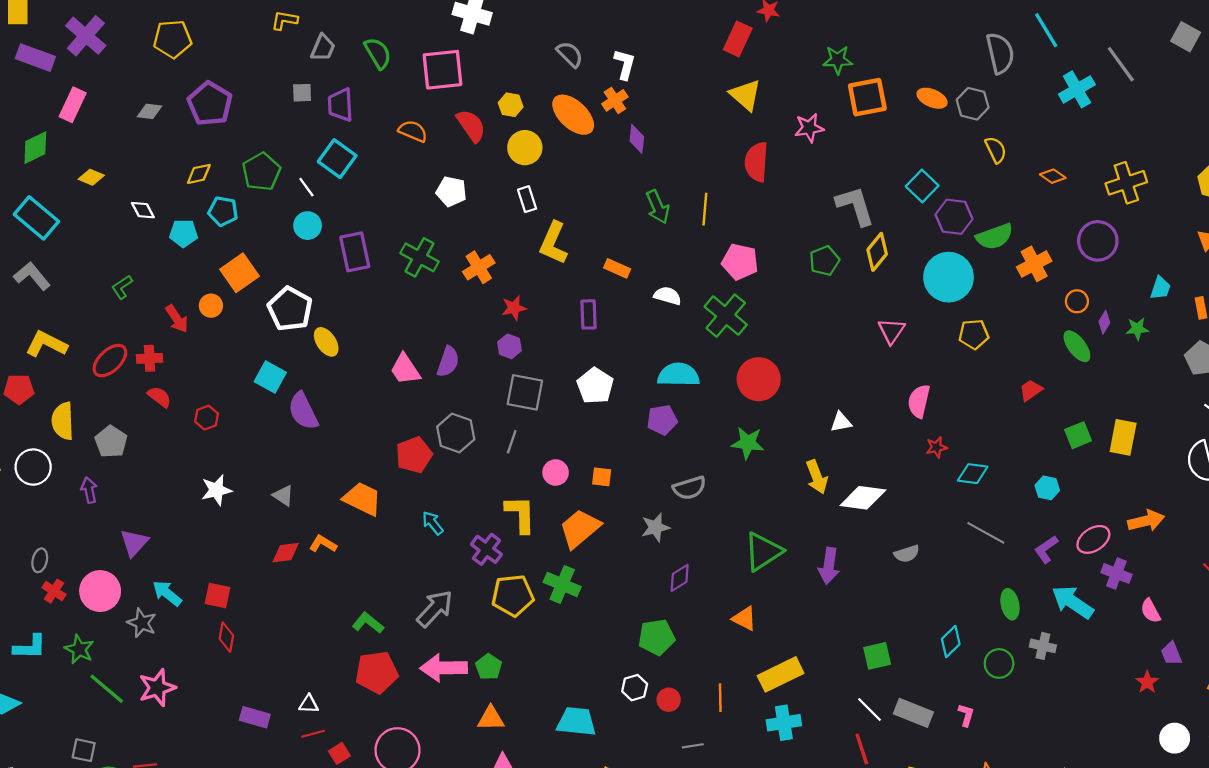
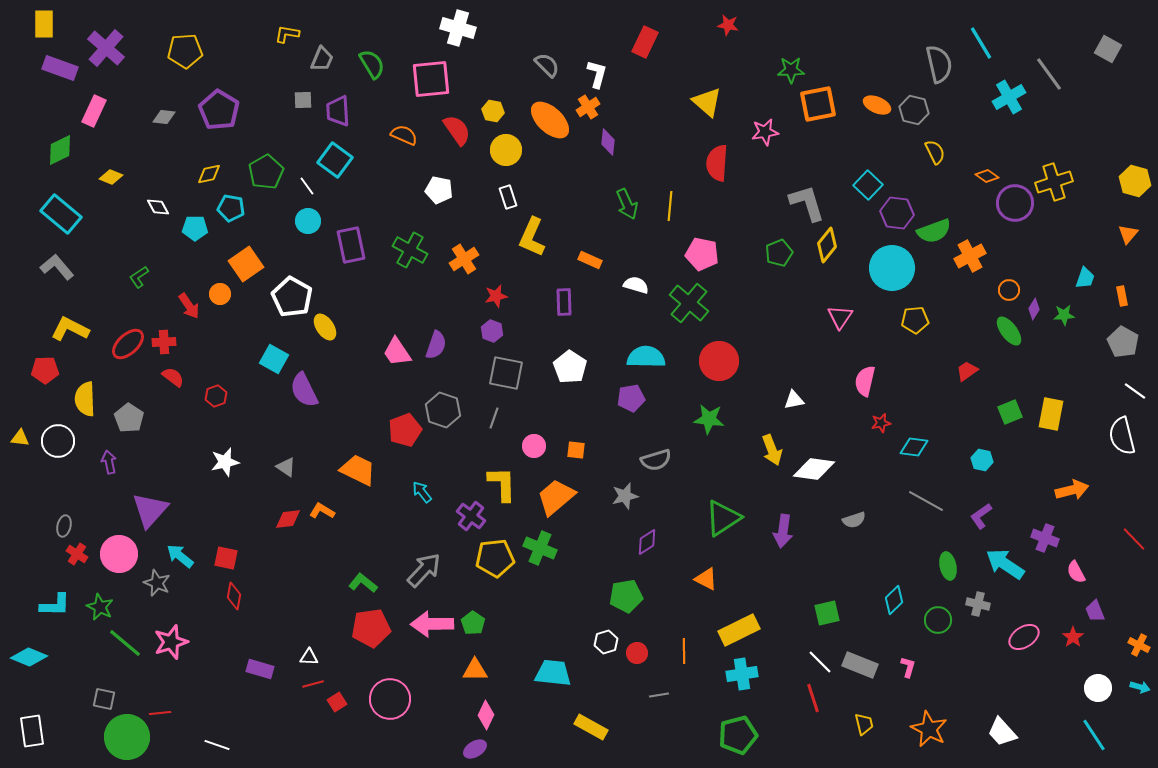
red rectangle: (738, 39) -> (645, 42), moved
purple circle: (1098, 241) -> (1015, 203), moved
pink ellipse: (1093, 539) -> (1024, 637), moved
purple triangle: (134, 543) -> (150, 510), size x1.4

